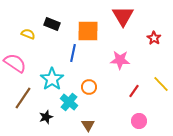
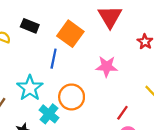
orange square: (88, 31) -> (70, 34), turned 35
orange circle: (89, 87) -> (72, 97), size x1.5
red line: (134, 91) -> (122, 113), moved

